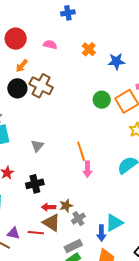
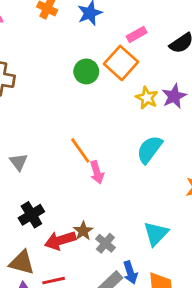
red arrow: (49, 207) -> (60, 240), size x1.5
brown triangle: (51, 223) -> (22, 263), moved
blue arrow: (101, 233) -> (130, 272), moved

